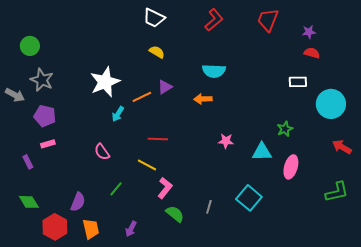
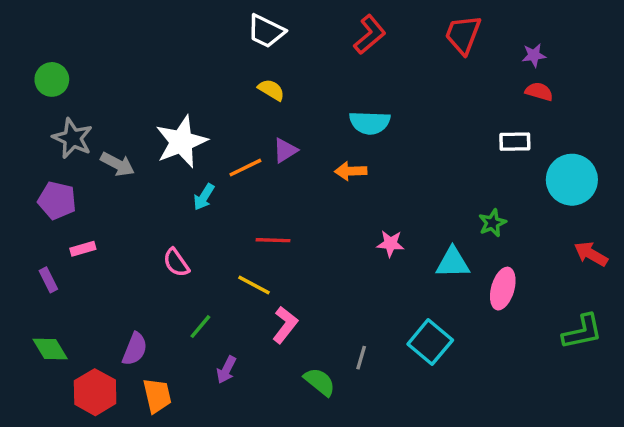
gray arrow: (15, 95) -> (117, 164), moved
purple pentagon: (45, 116) -> (57, 200), moved
green semicircle: (175, 214) -> (320, 382), moved
purple arrow: (131, 229) -> (226, 370), moved

